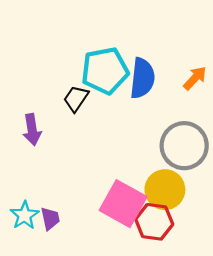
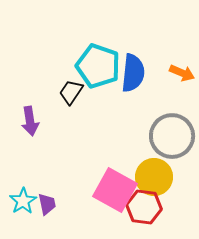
cyan pentagon: (105, 71) -> (98, 66), turned 30
orange arrow: (195, 78) -> (182, 73), turned 70

